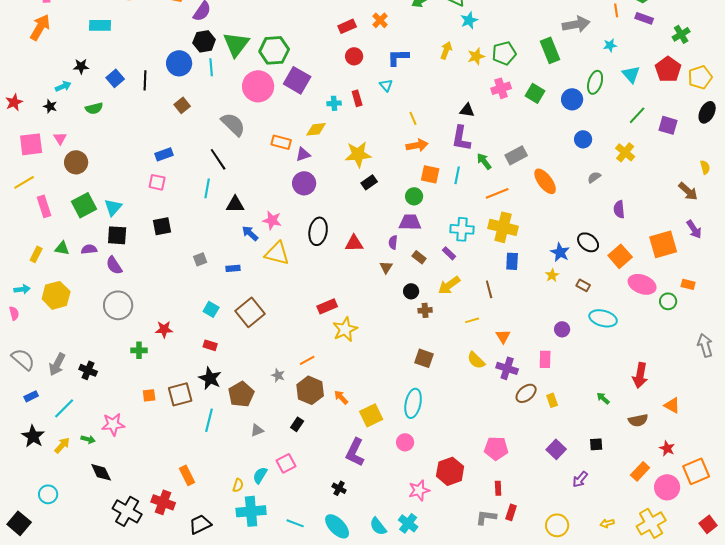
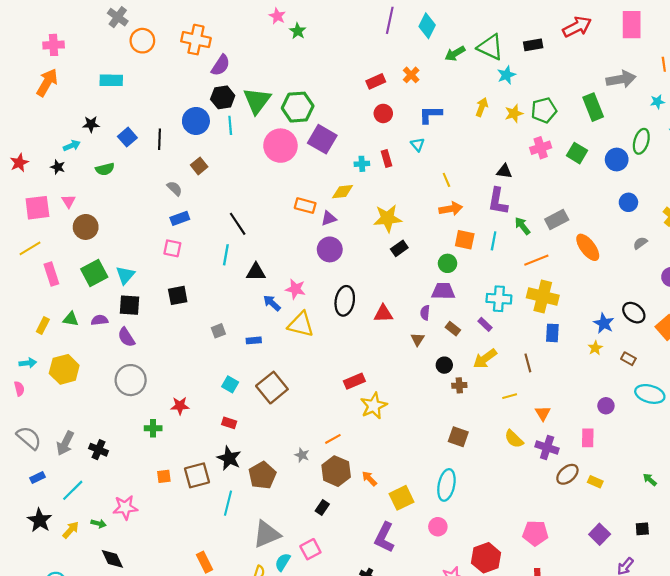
gray semicircle: (233, 124) -> (175, 188), moved, size x0.6
yellow rectangle: (552, 400) -> (595, 482), turned -48
gray triangle: (257, 430) -> (267, 534), moved, size x2.0

